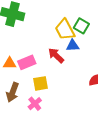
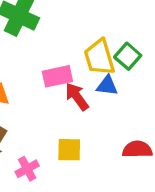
pink rectangle: (27, 62) -> (57, 76), moved
yellow square: (40, 83) -> (69, 150), moved

